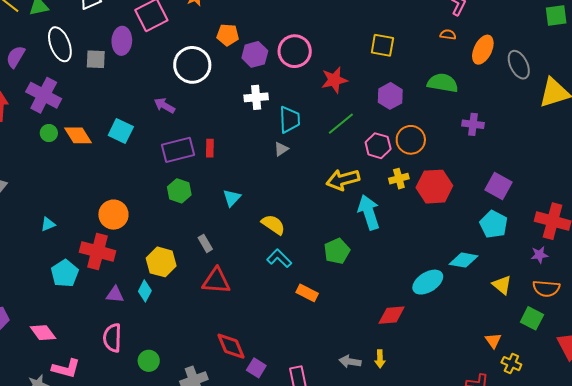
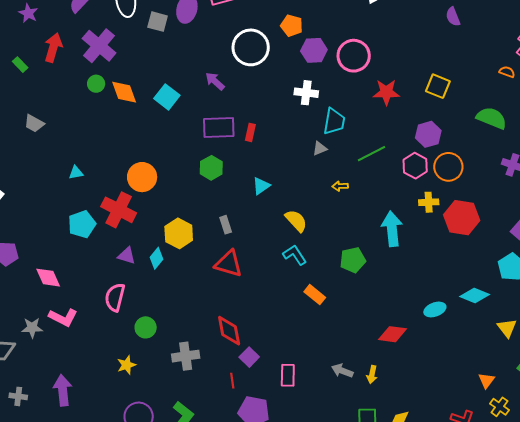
yellow square: (382, 45) -> (438, 86), moved
purple hexagon: (390, 96) -> (428, 134), moved
green line: (341, 124) -> (372, 154), moved
yellow arrow: (343, 180) -> (340, 186), moved, size x0.5
cyan ellipse: (428, 282) -> (435, 309), size x0.7

